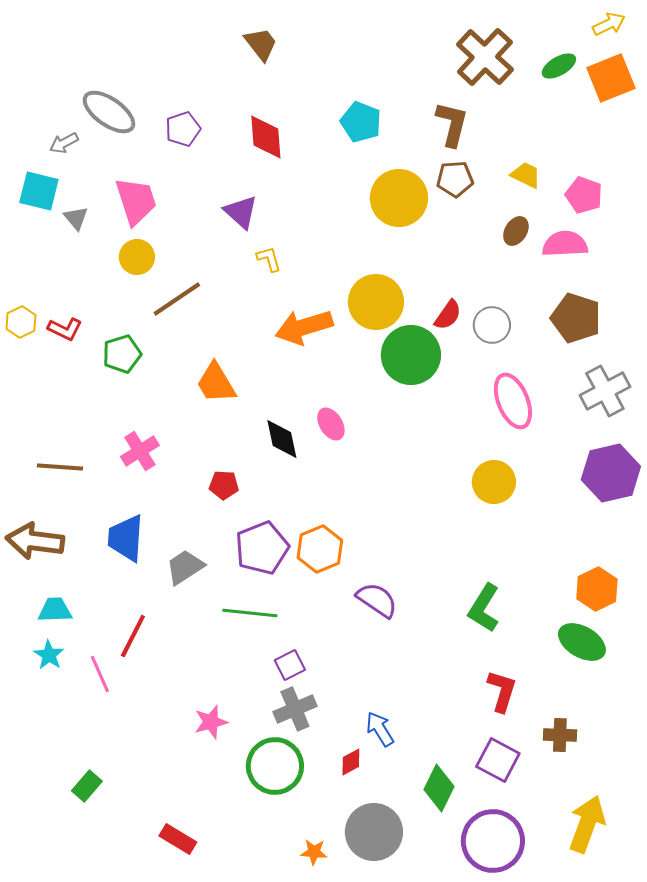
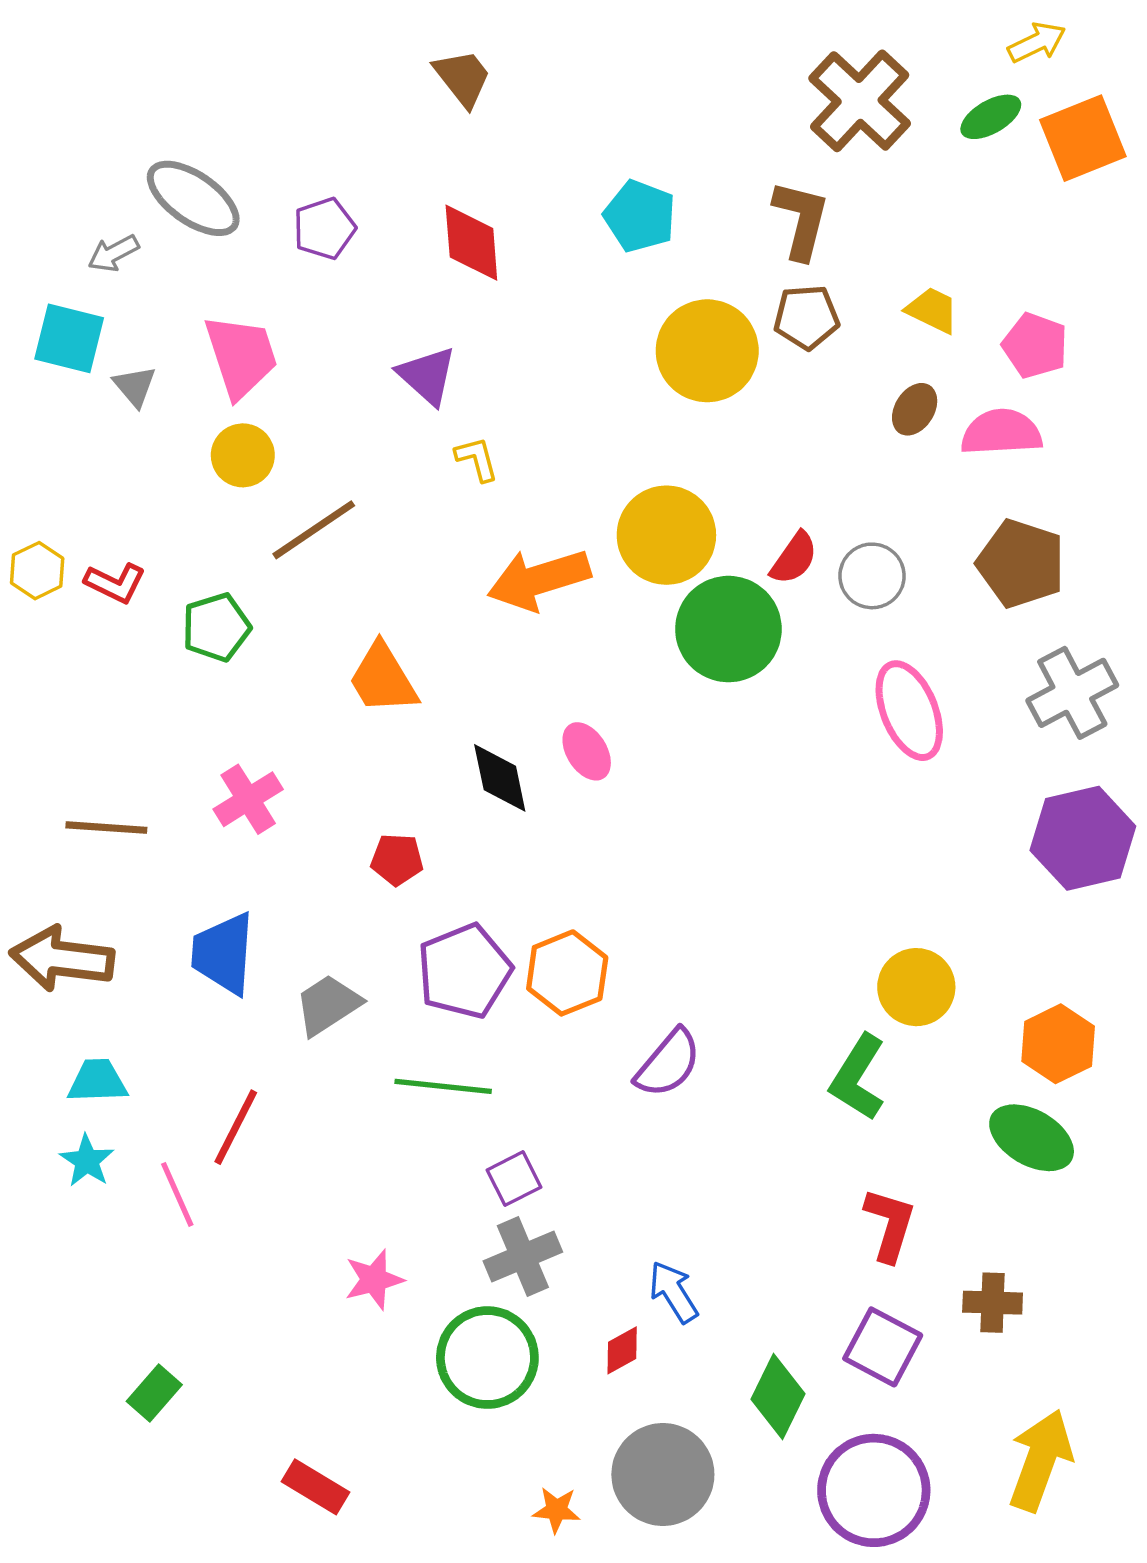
yellow arrow: (609, 24) -> (1037, 42), moved
yellow circle: (494, 482) -> (916, 987), moved
purple semicircle: (377, 600) -> (668, 1063), turned 96

